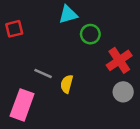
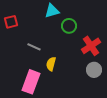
gray line: (43, 73) -> (34, 47), moved
pink rectangle: (22, 105) -> (31, 82), moved

